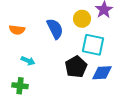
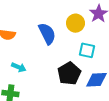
cyan square: (93, 45) -> (87, 50), size x0.7

